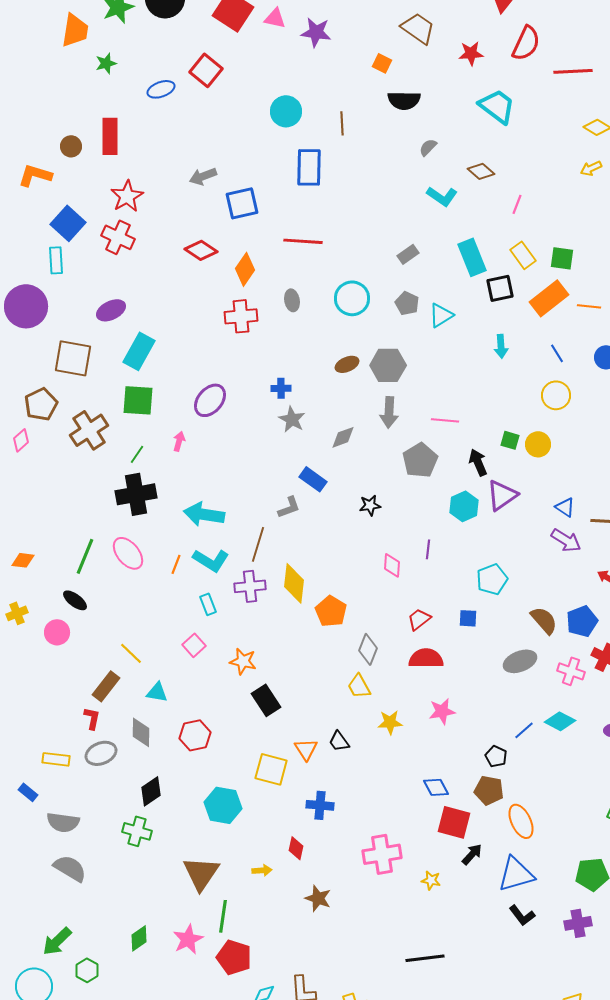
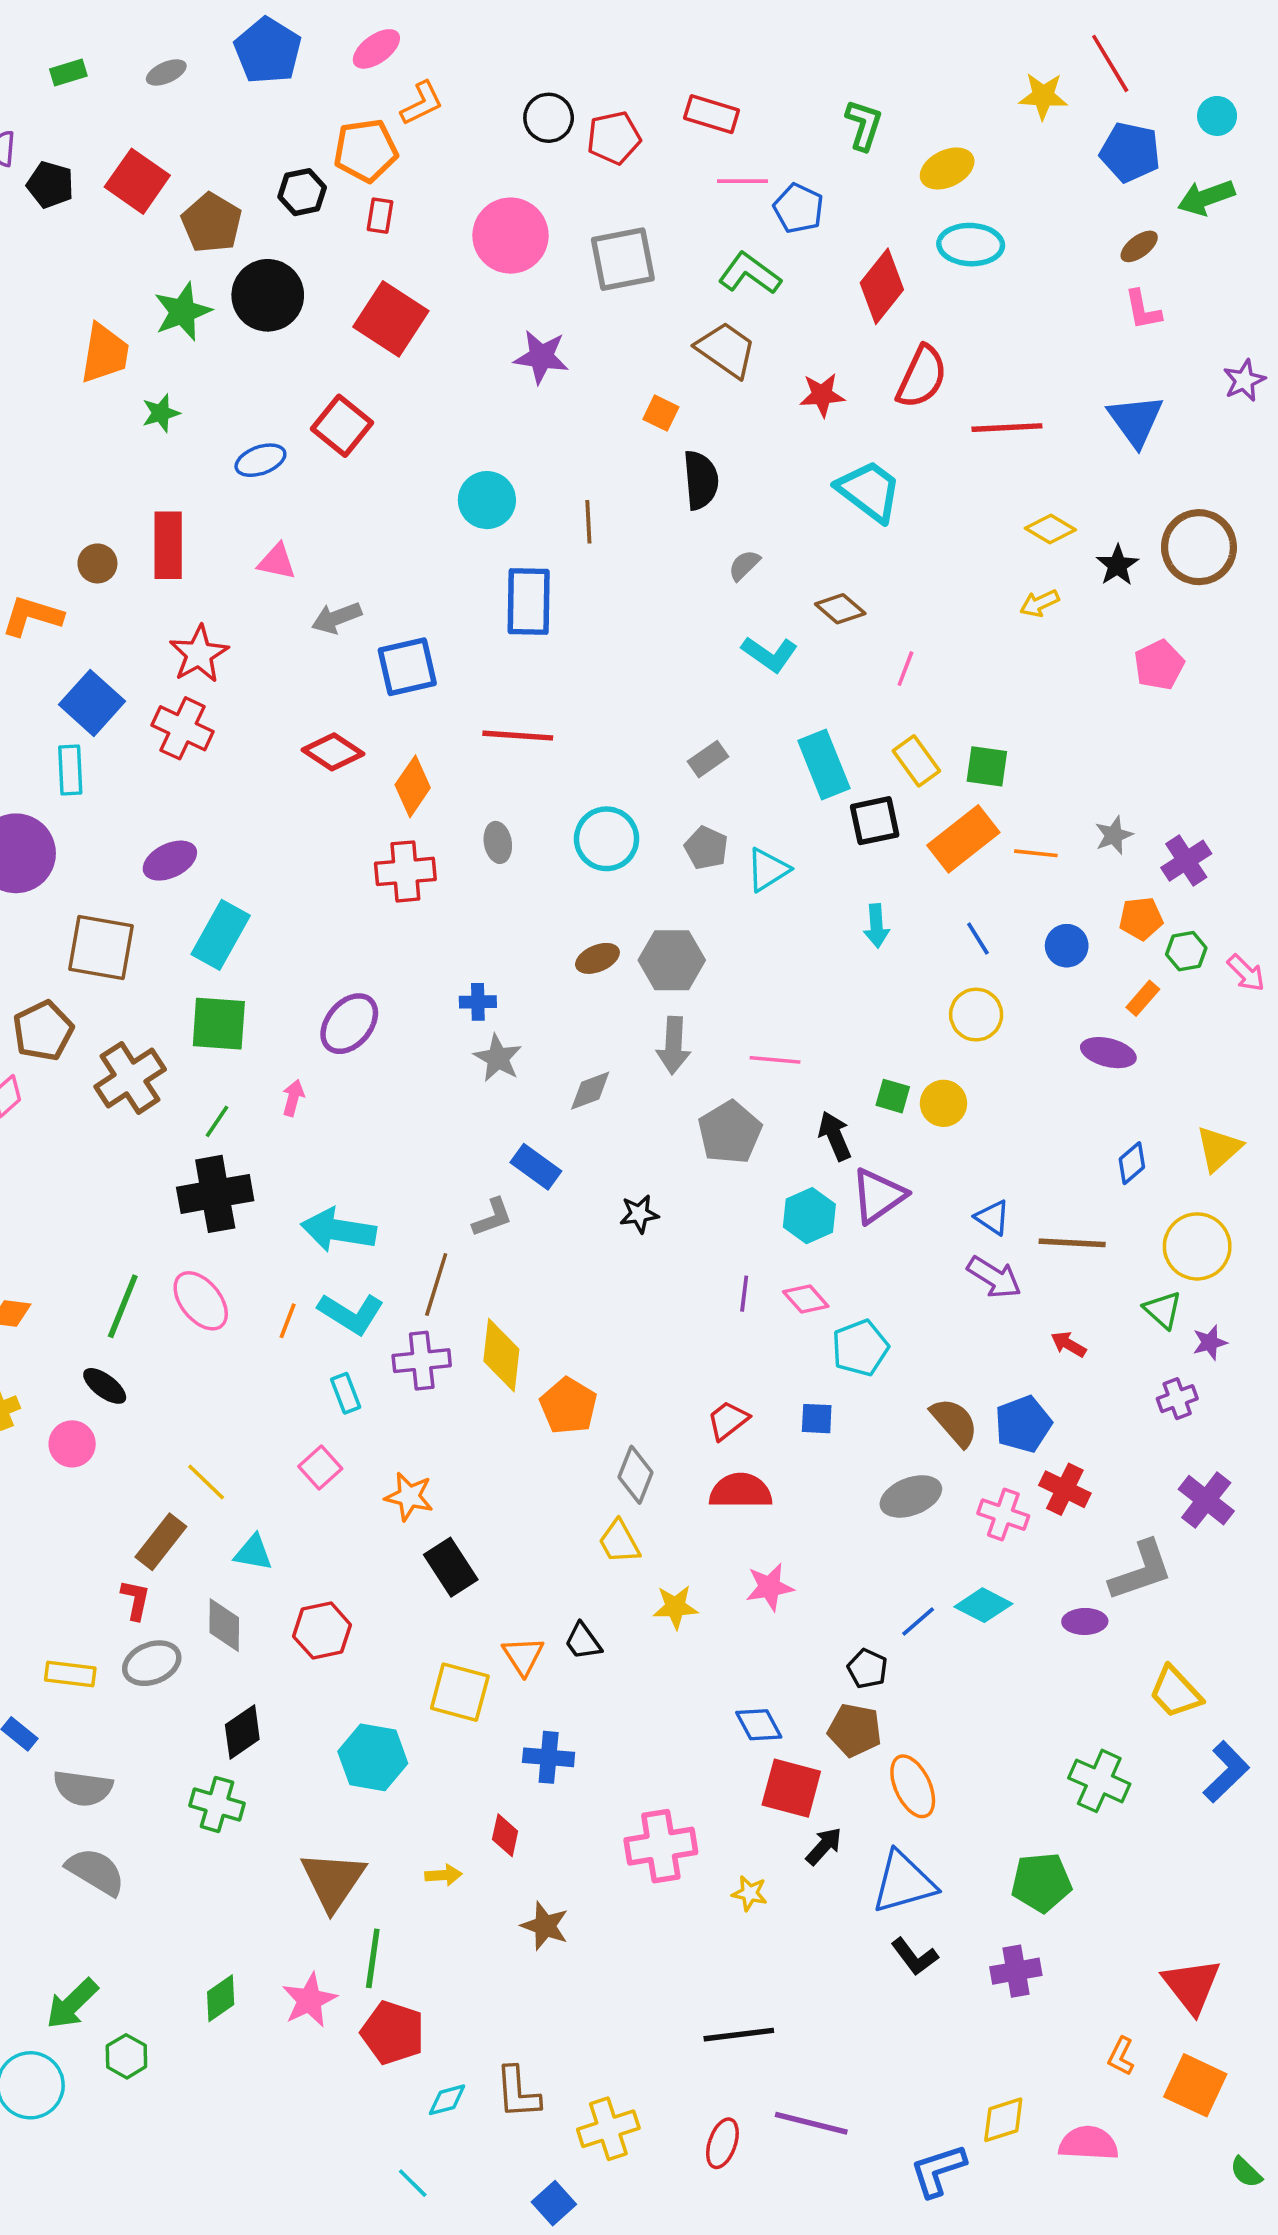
pink triangle: (275, 18) -> (277, 562), moved
black semicircle: (404, 100) -> (701, 480), turned -96
pink diamond: (392, 565) -> (806, 1299), moved, turned -45

